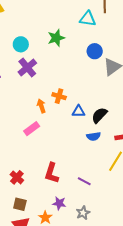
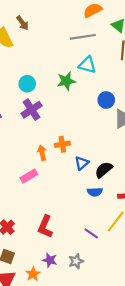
cyan triangle: (88, 19) -> (87, 65), moved
orange cross: (59, 96) -> (62, 144), turned -32
blue triangle: (79, 111) -> (82, 163), turned -48
purple line: (84, 181) -> (91, 233), moved
gray star: (83, 213) -> (76, 261), moved

